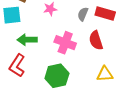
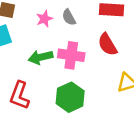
gray semicircle: (83, 14) -> (69, 17), moved, turned -40
green arrow: (27, 40) -> (41, 57), moved

